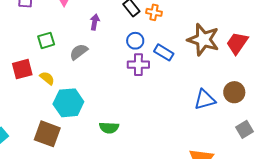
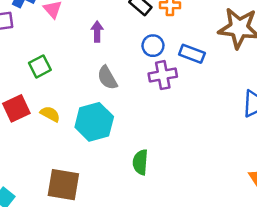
gray semicircle: (79, 52) -> (107, 78), moved, turned -72
cyan hexagon: (68, 103) -> (94, 122), moved
green semicircle: (109, 128) -> (140, 162), turned 102

